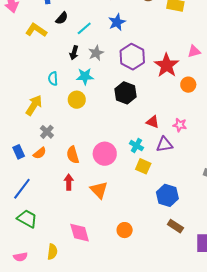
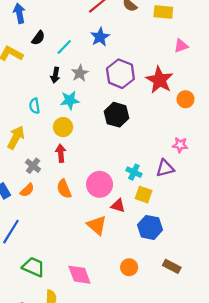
pink triangle: (194, 51) -> (181, 46), moved
red triangle: (153, 122) -> (118, 206), moved
red arrow: (69, 182) -> (61, 153), moved
blue hexagon: (167, 195) -> (150, 227), moved
green trapezoid: (27, 219) -> (33, 267), moved
brown rectangle: (175, 226) -> (172, 266), moved

